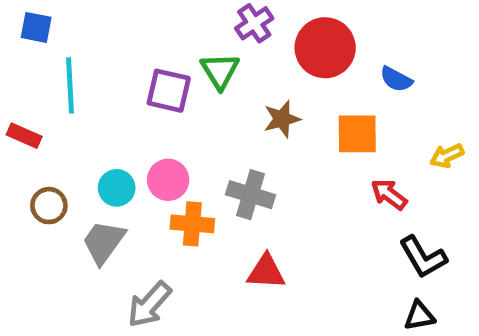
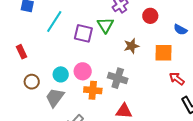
red circle: (325, 48) -> (150, 16), size x0.6
cyan line: (70, 85) -> (54, 21), moved, turned 35
red rectangle: (24, 136) -> (22, 52), turned 40

